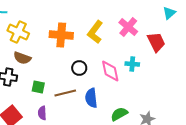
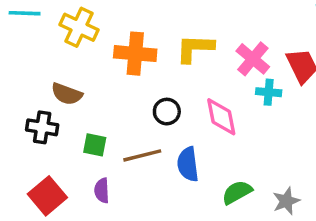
pink cross: (128, 27) -> (253, 59), moved
yellow cross: (18, 32) -> (79, 27), moved
yellow L-shape: (95, 32) -> (195, 48), turned 55
cyan cross: (132, 64) -> (269, 92), moved

